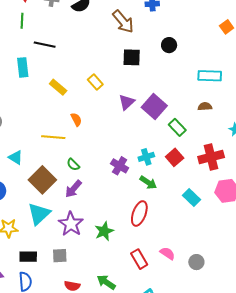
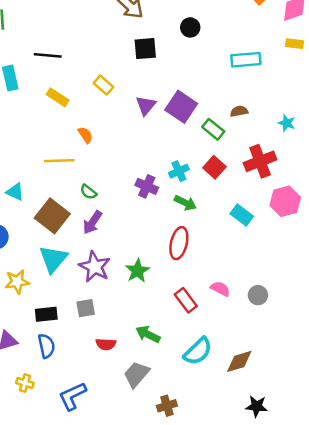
black line: (45, 45) -> (48, 55), moved
brown semicircle: (205, 106) -> (239, 111), moved

